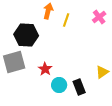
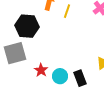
red star: (45, 69) -> (41, 70), moved

